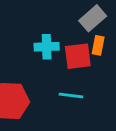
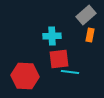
red square: (78, 56) -> (59, 59), moved

